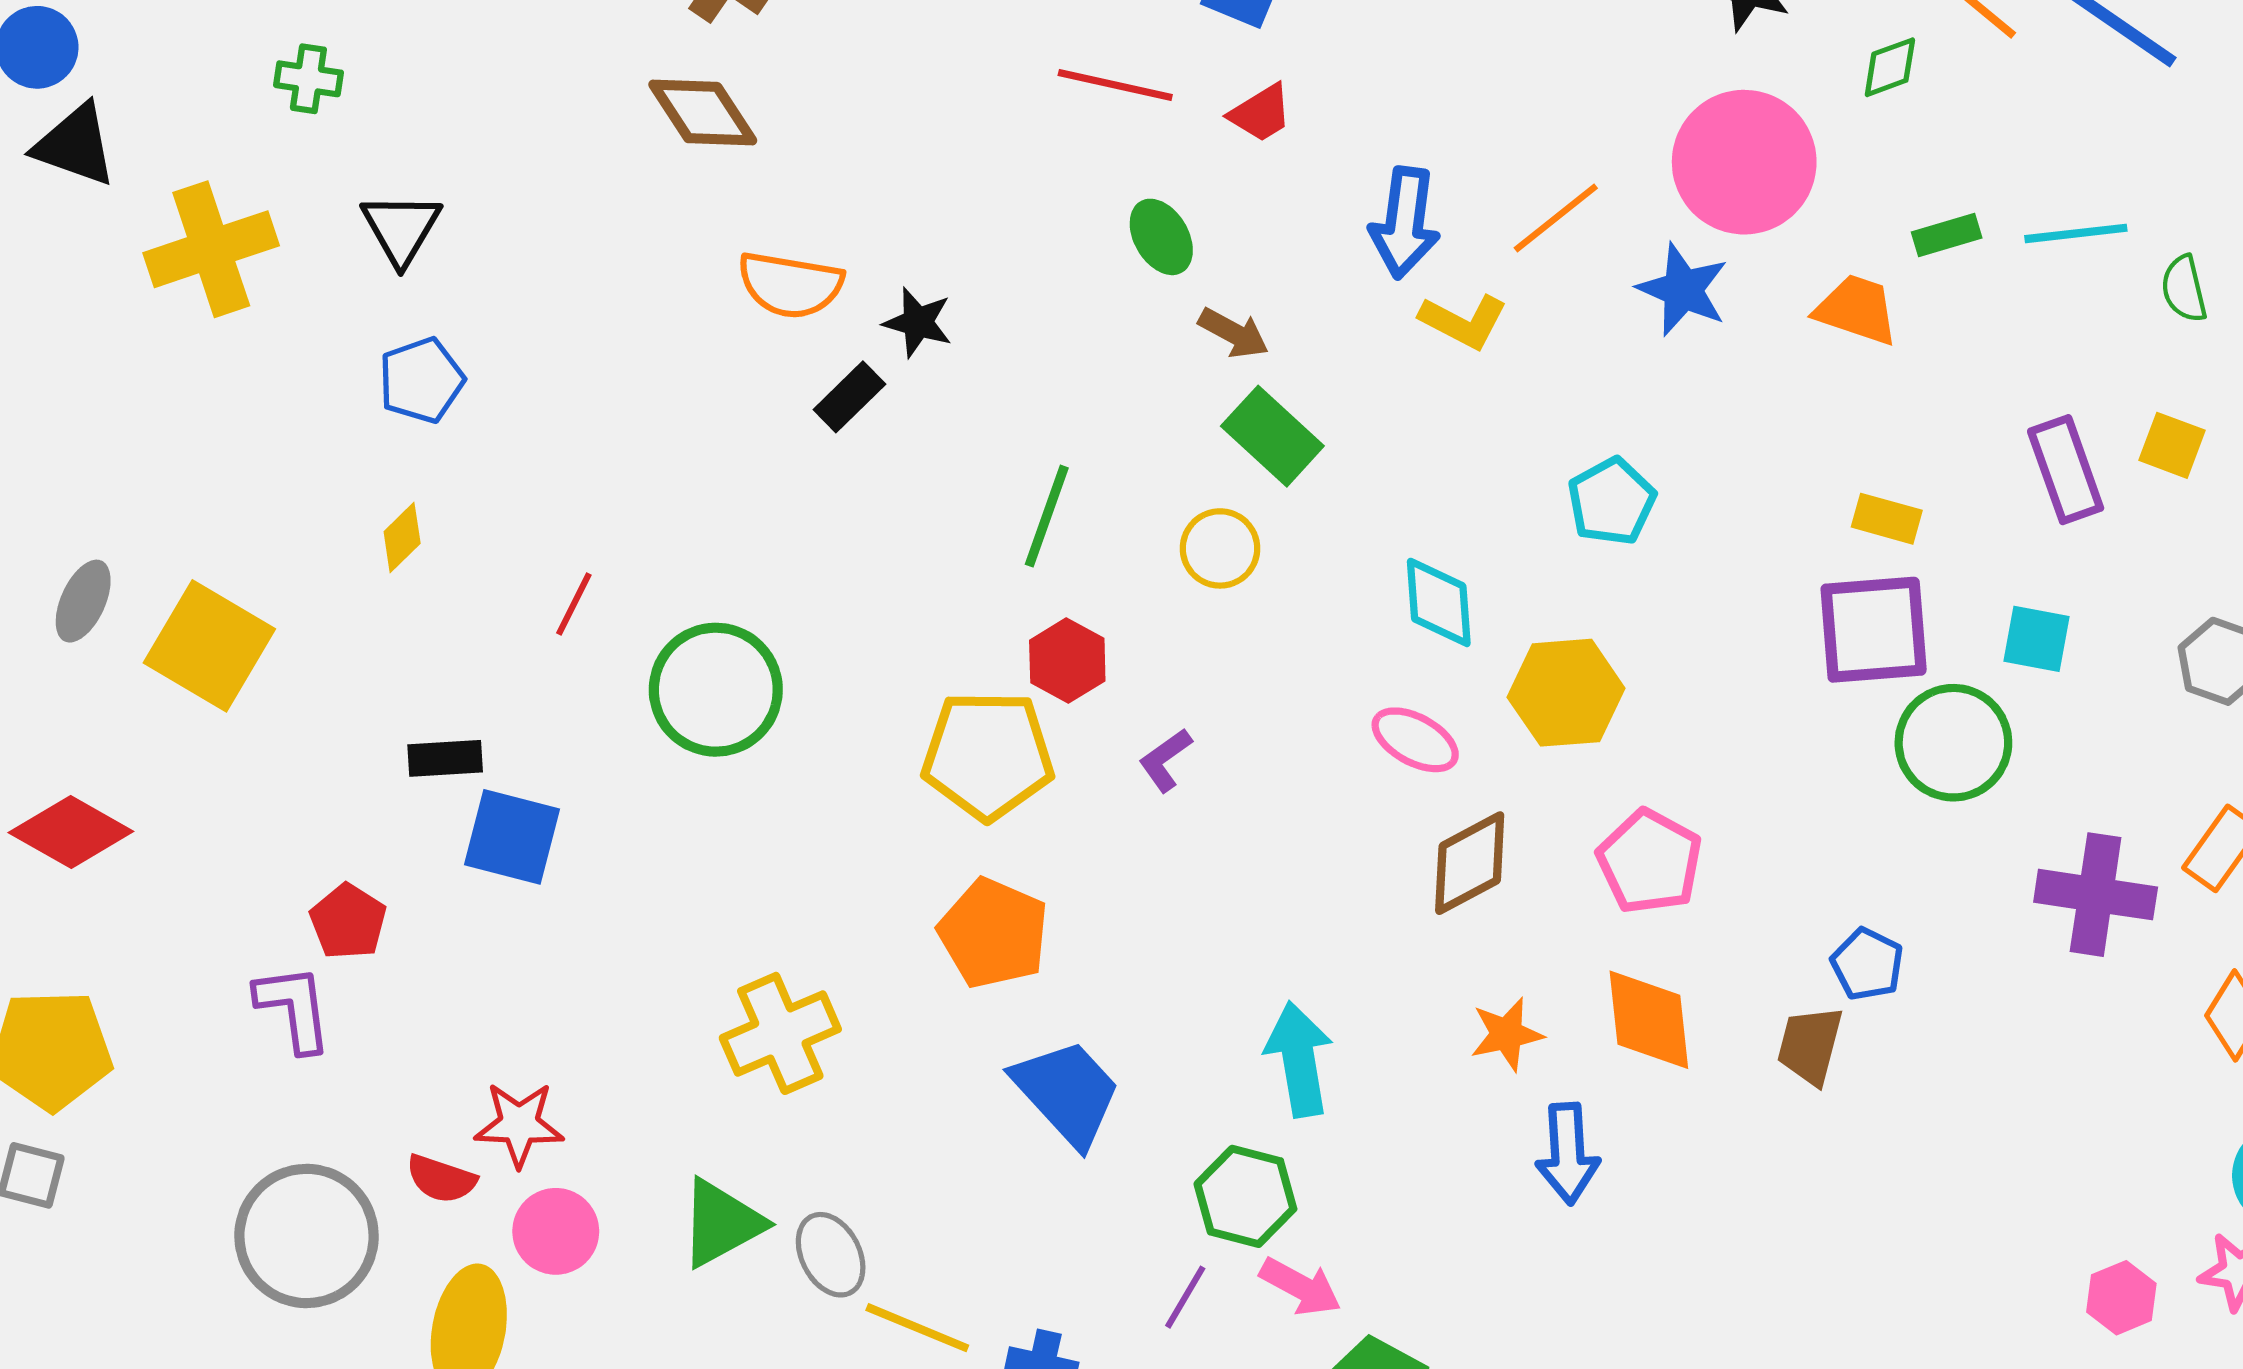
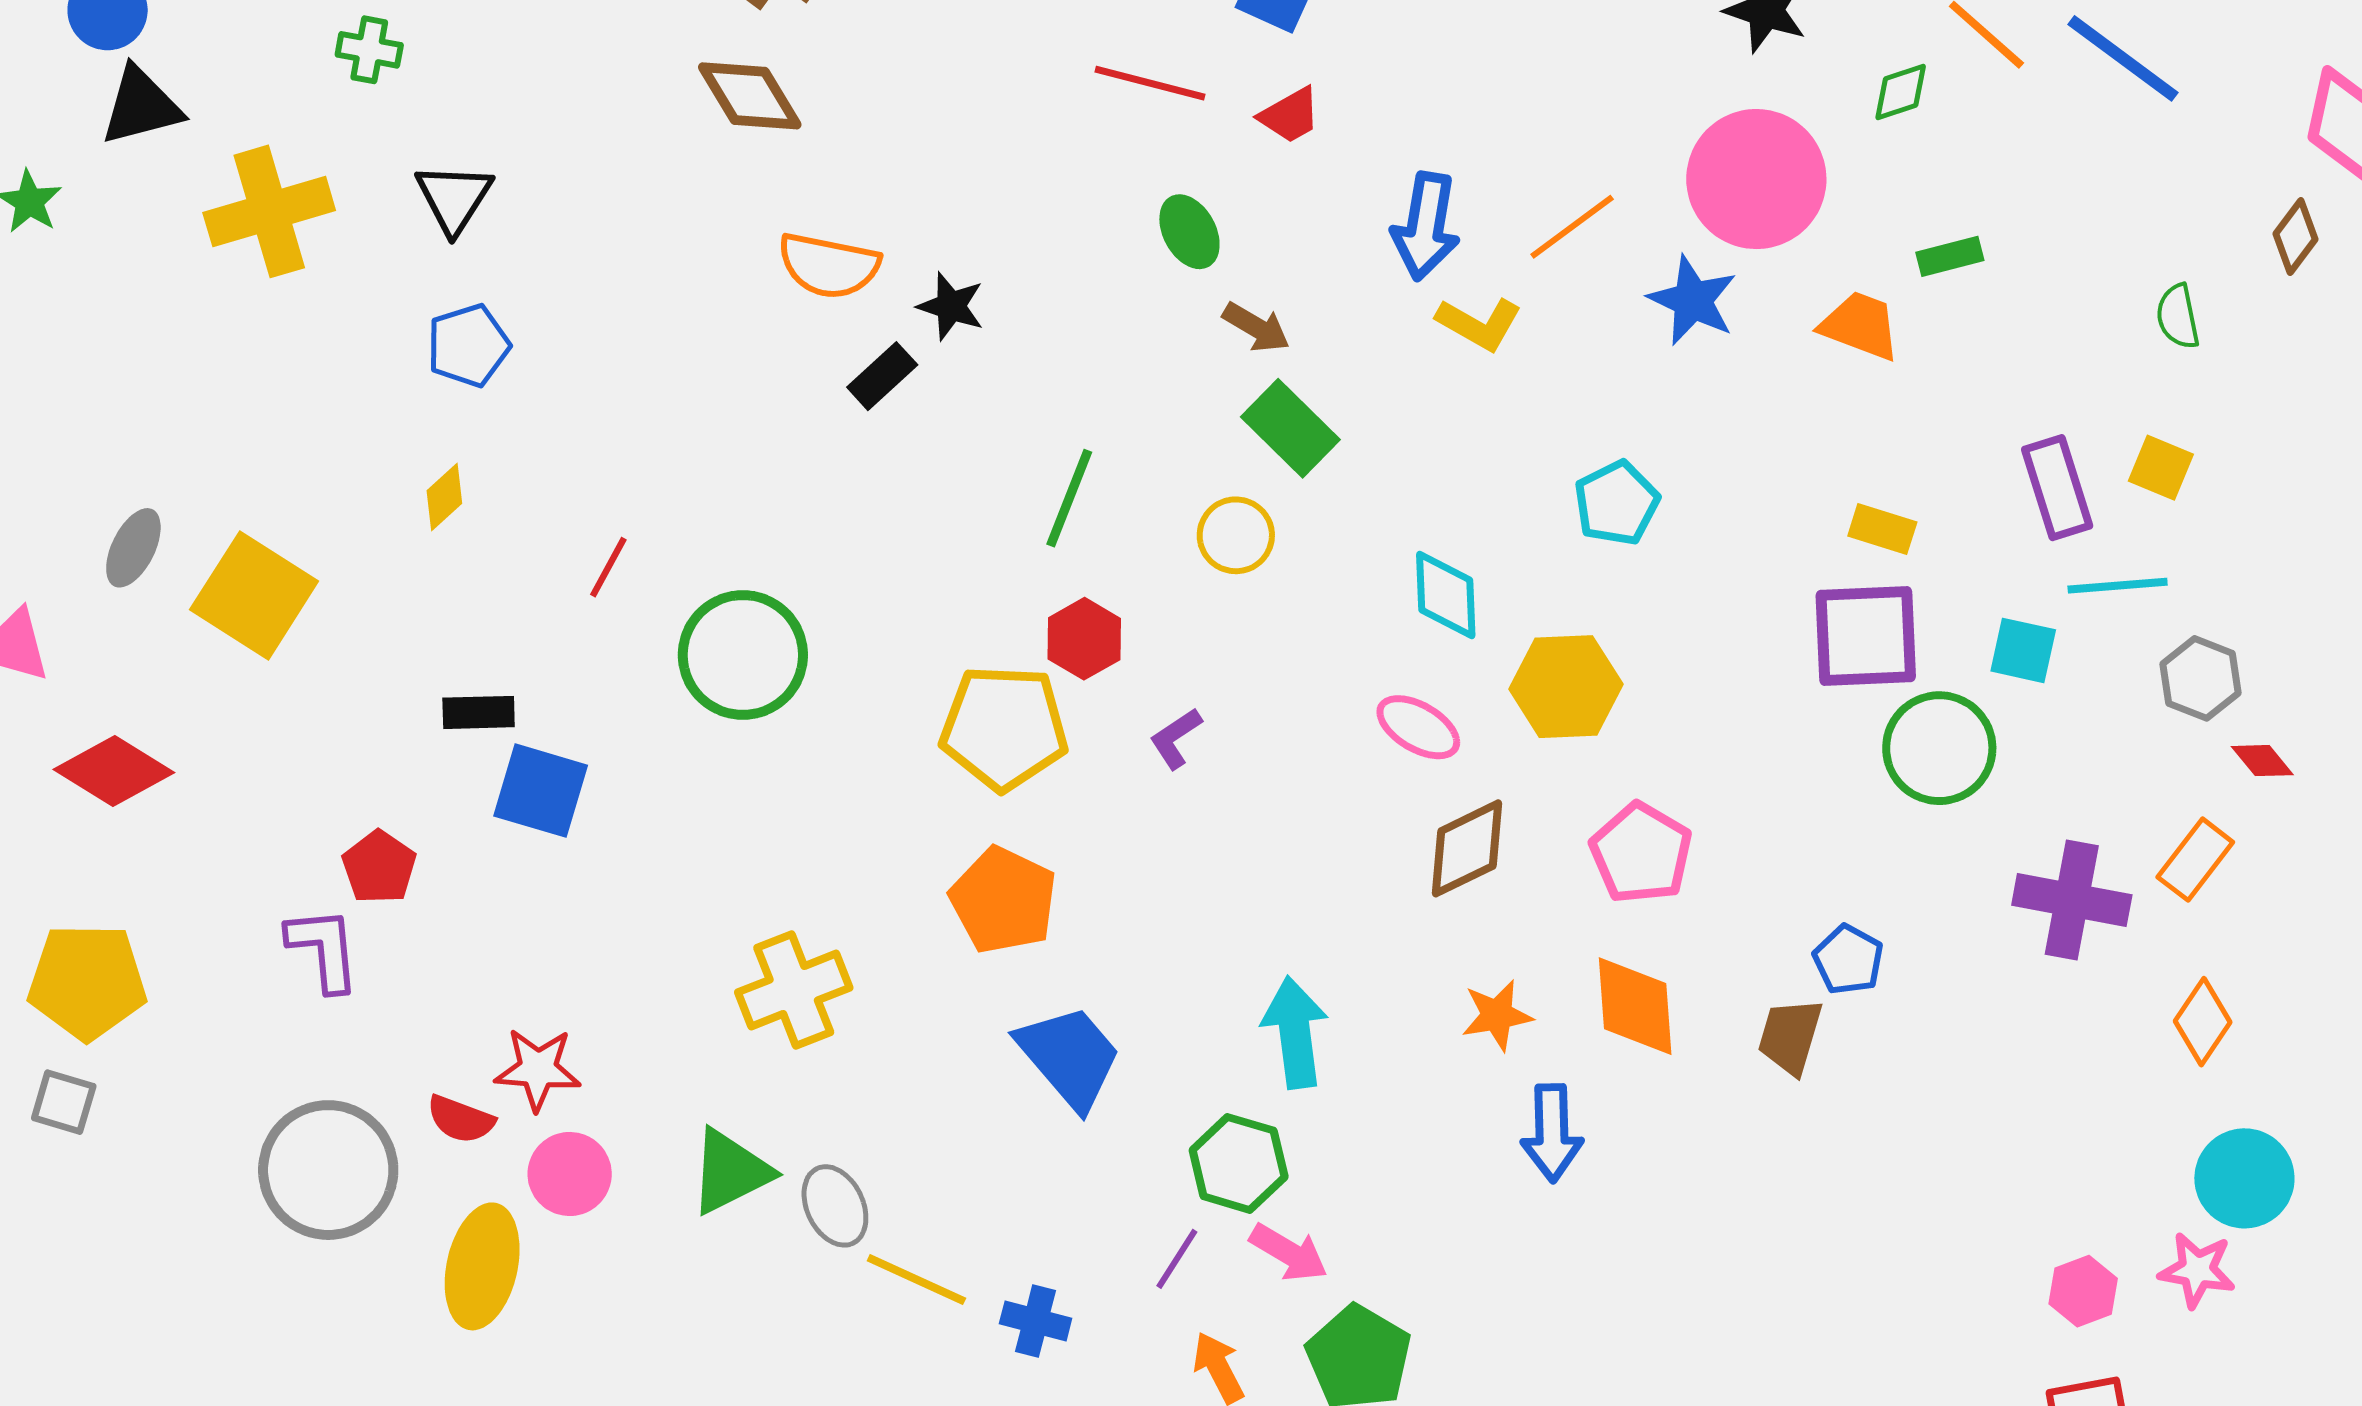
black triangle: (75, 145) -> (141, 106), turned -36
cyan line: (2076, 233) -> (2118, 586), moved

